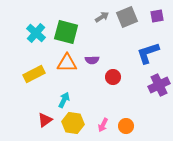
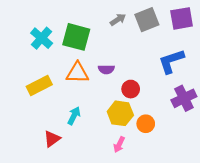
purple square: (157, 16) -> (182, 18), size x1.5
yellow hexagon: (73, 123) -> (120, 113), moved
orange circle: (126, 126) -> (146, 124), moved

